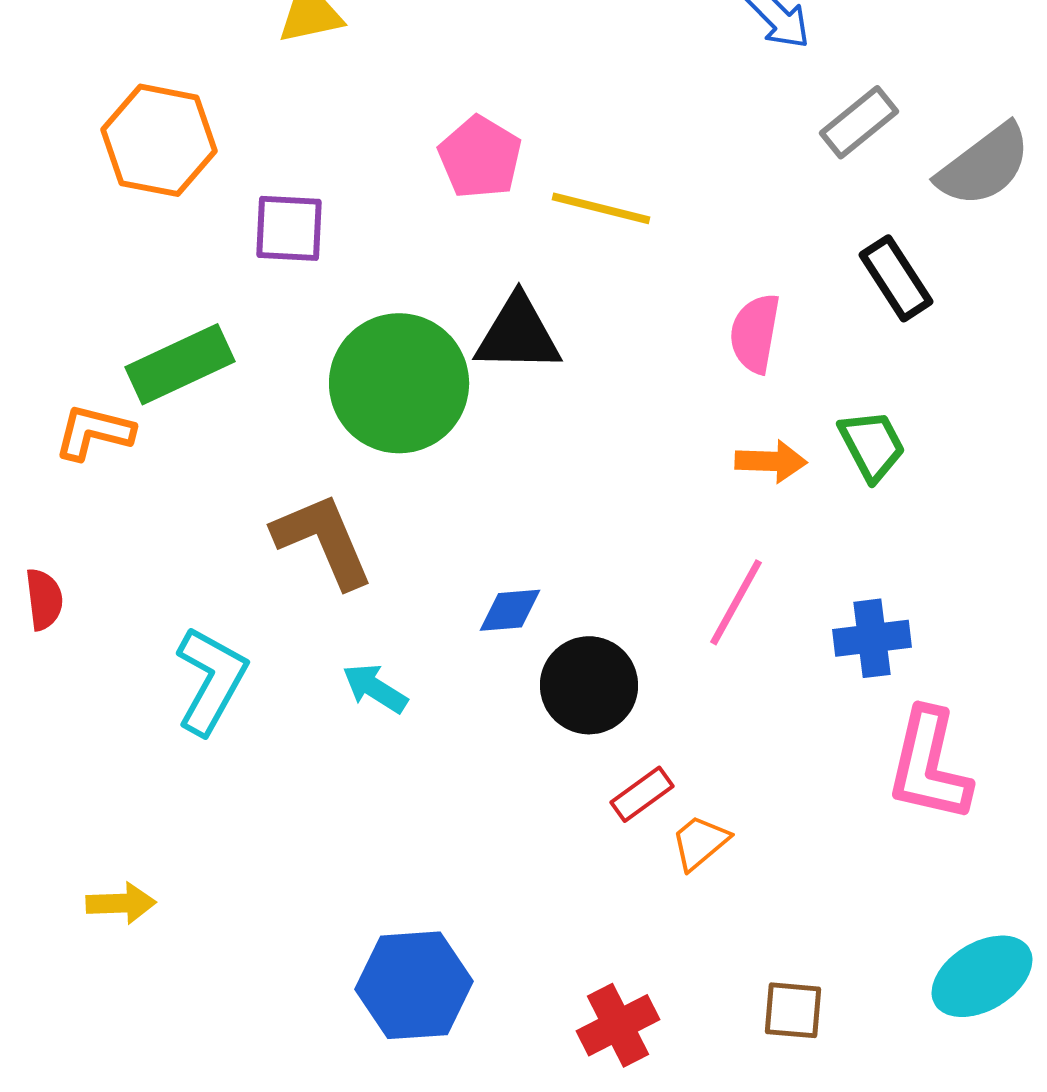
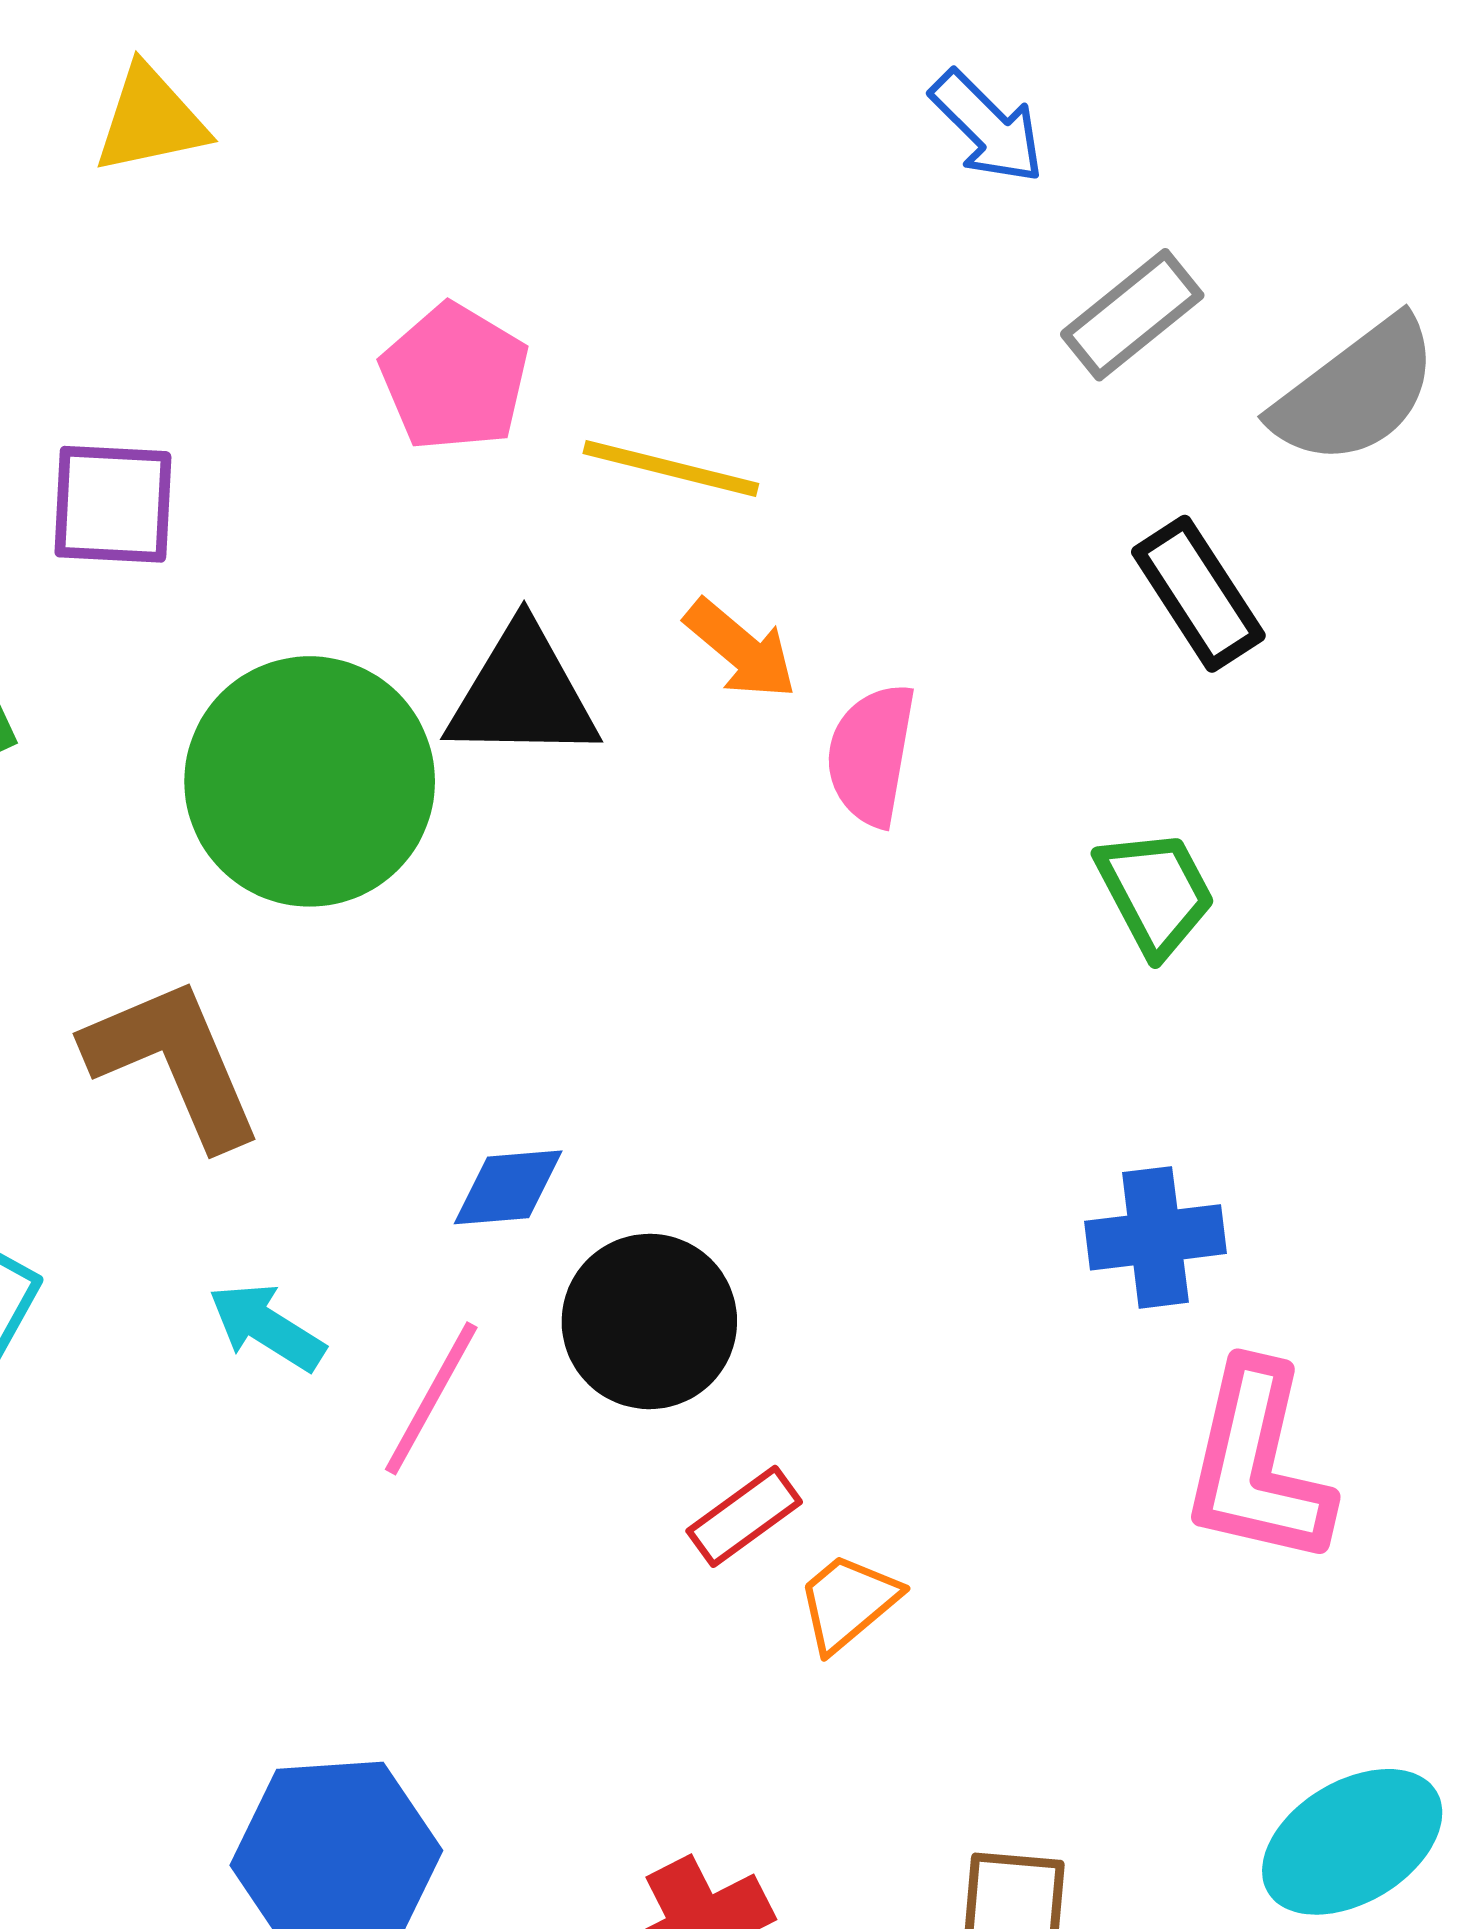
pink semicircle: (755, 333) -> (871, 755), moved
orange arrow: (771, 461) -> (741, 649), moved, turned 38
pink line: (736, 602) -> (431, 1398), moved

